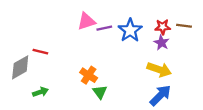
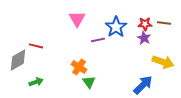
pink triangle: (86, 21) -> (77, 19), turned -42
purple line: (104, 28) -> (98, 40), moved
yellow arrow: (159, 70) -> (163, 62), moved

